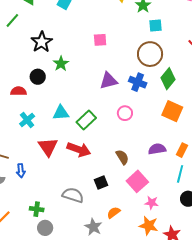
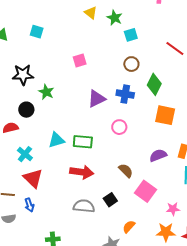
black star: (42, 42) -> (23, 75), turned -30
brown circle: (150, 54) -> (131, 64), size x0.6
green rectangle: (86, 120) -> (83, 142), turned 60
red triangle: (48, 147) -> (33, 178), moved
gray semicircle: (73, 195) -> (84, 206), moved
pink star: (152, 203) -> (173, 209), moved

